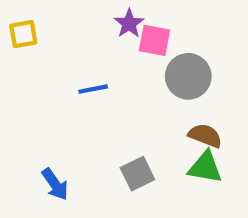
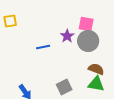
purple star: (129, 23) -> (67, 36), moved
pink square: (154, 40) -> (86, 24), moved

